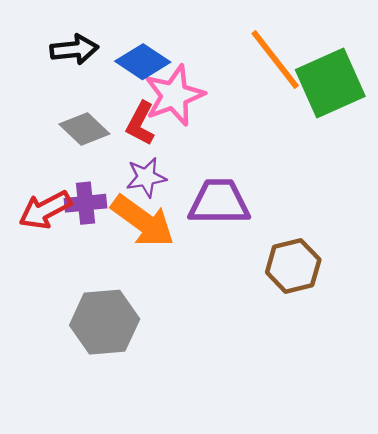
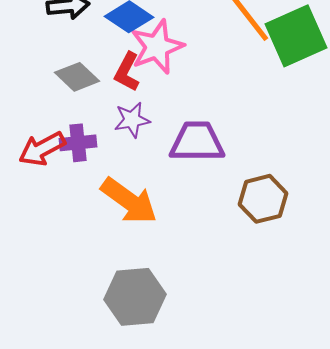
orange arrow: (143, 221) -> (129, 201), moved
gray hexagon: (105, 322) -> (135, 297), moved

